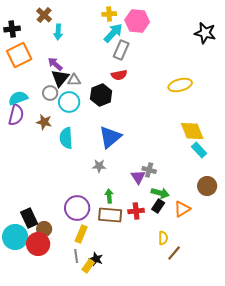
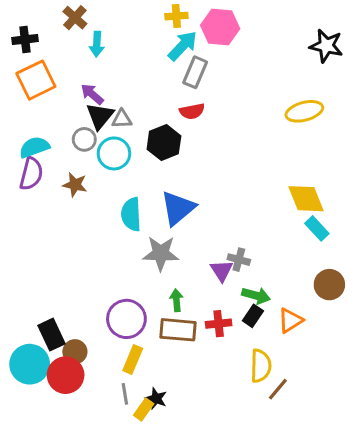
yellow ellipse: (180, 85) -> (304, 111), moved
cyan semicircle: (66, 138) -> (131, 214), moved
gray star: (99, 166) -> (161, 253), size x1.6
yellow semicircle: (163, 238) -> (261, 366), size x1.5

